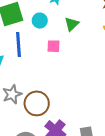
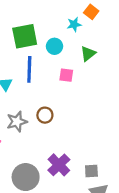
brown circle: (37, 103) -> (45, 115), moved, size x0.6

